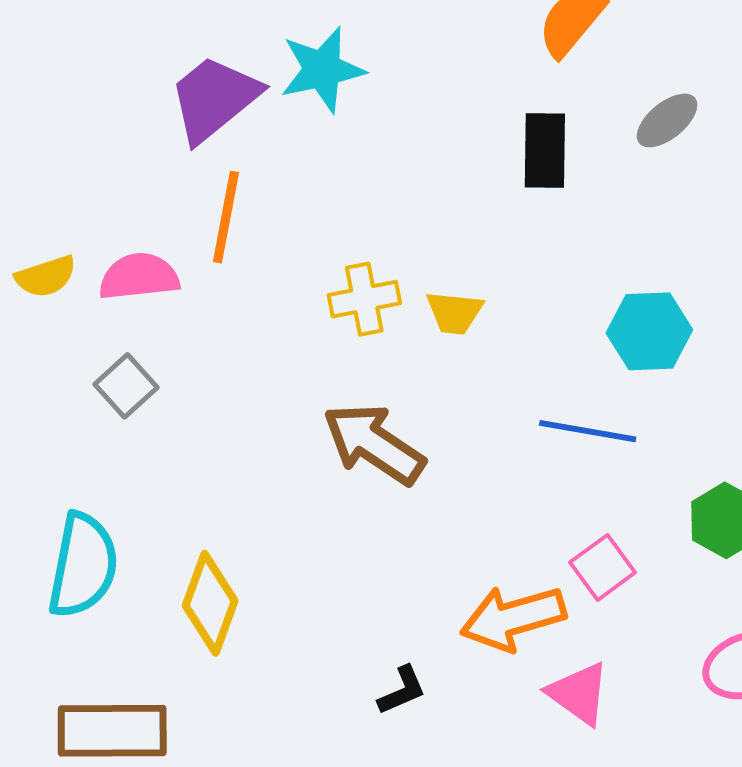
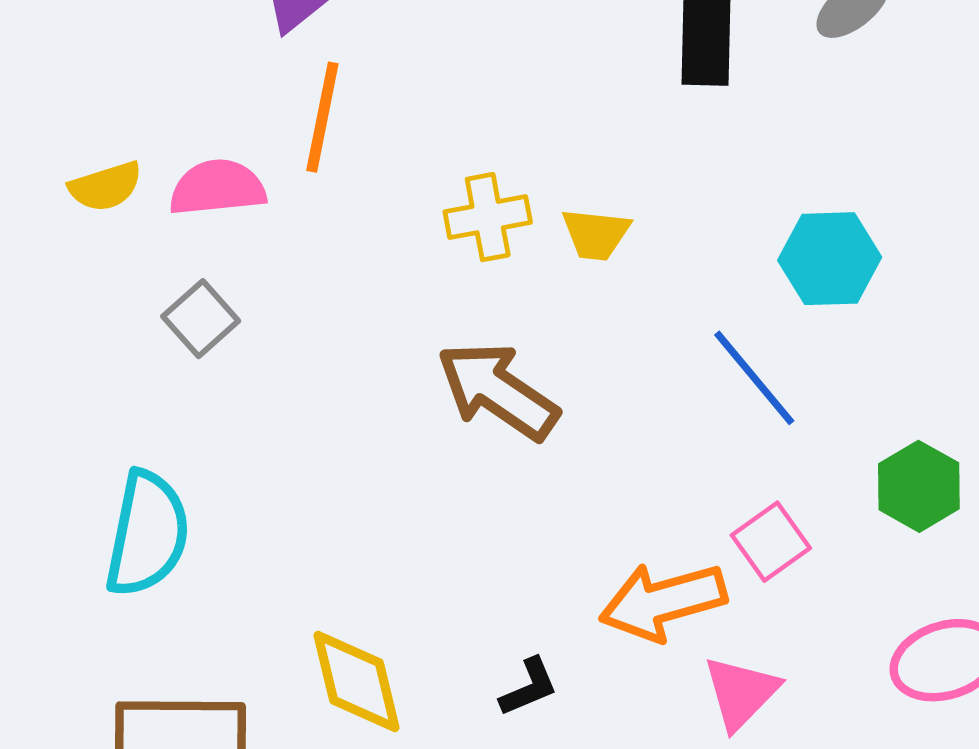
blue line: (588, 431) -> (754, 378), turned 40
yellow diamond: (210, 603) -> (357, 681), moved, turned -34
pink triangle: (579, 693) -> (741, 693), turned 38

